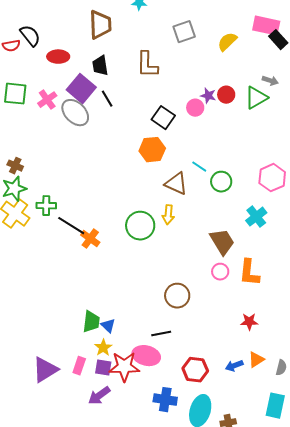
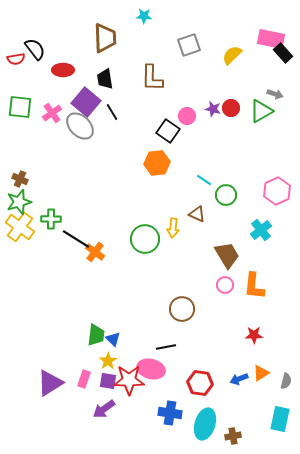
pink circle: (195, 108) -> (187, 116), moved
brown triangle: (176, 184) -> (197, 214), moved, size x0.7

